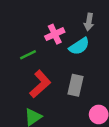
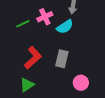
green line: (28, 55) -> (23, 24), moved

